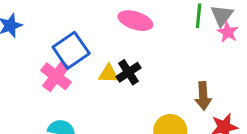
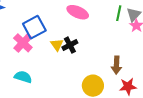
yellow triangle: (108, 74) -> (57, 45), turned 48

